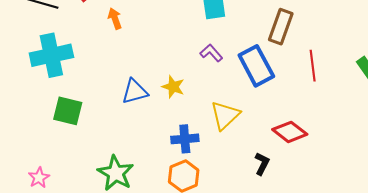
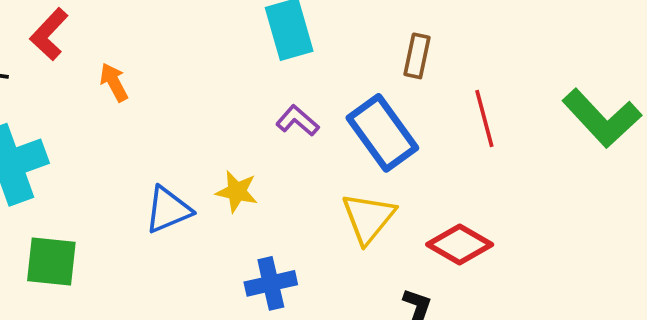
brown rectangle: (281, 27) -> (417, 56), size x0.7
yellow triangle: (225, 115) -> (368, 218), moved

